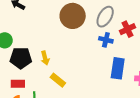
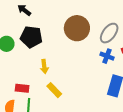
black pentagon: (21, 58) -> (31, 37), moved
red rectangle: (18, 84) -> (22, 88), moved

